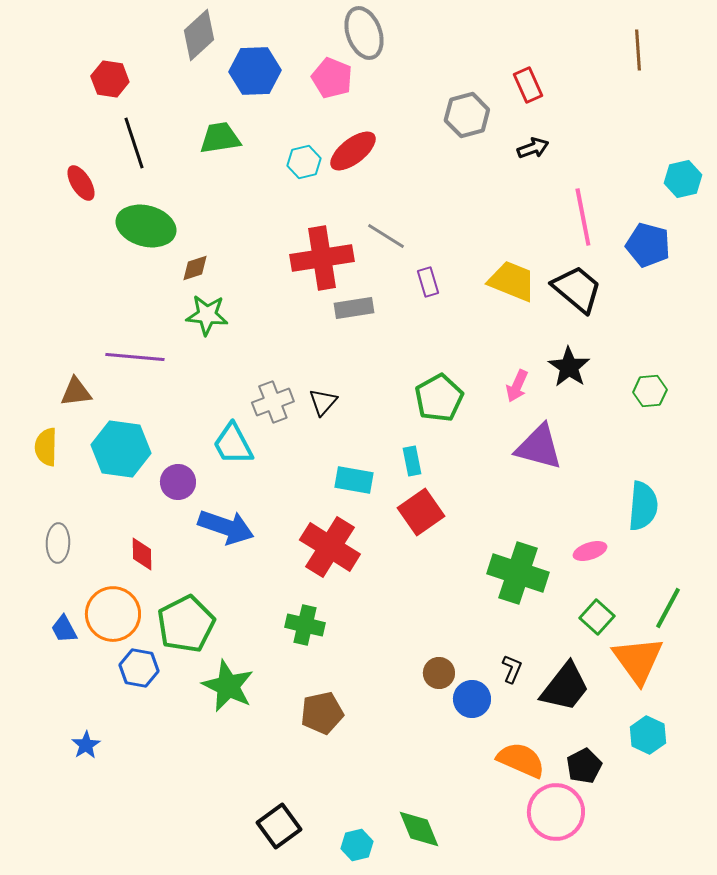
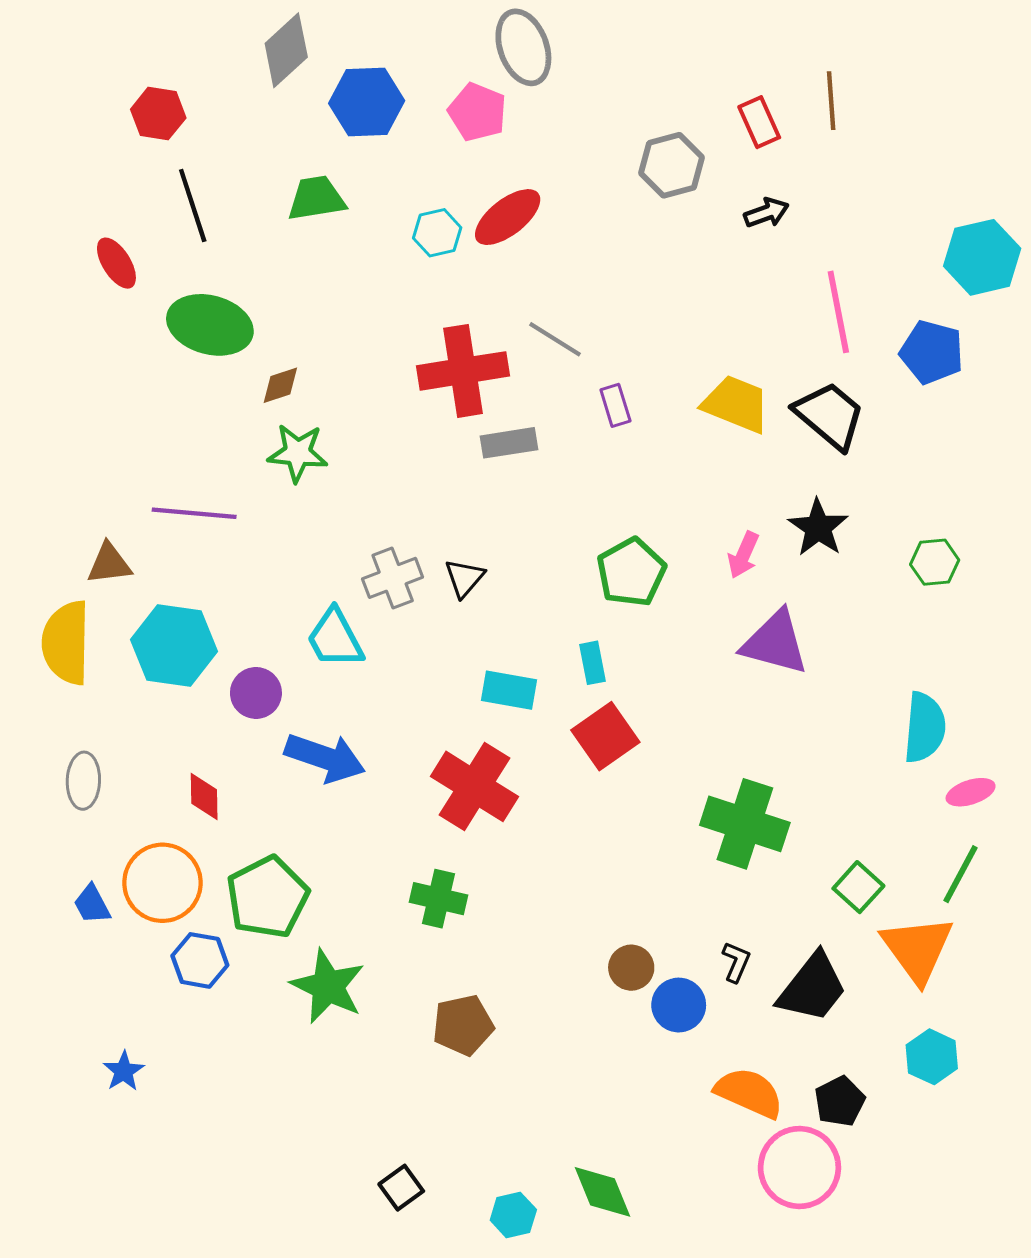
brown line: (638, 50) -> (831, 101), moved
cyan hexagon: (683, 179) -> (982, 257), size x1.4
yellow semicircle: (46, 447) -> (66, 643), size x1.5
pink ellipse: (590, 551) -> (971, 792), moved
black square: (279, 826) -> (401, 1188), size x0.7

